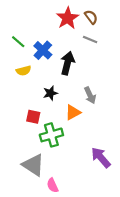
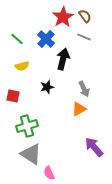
blue cross: (43, 50) -> (46, 39), moved
orange triangle: (73, 112) -> (79, 109), moved
red square: (33, 117) -> (13, 96), moved
green cross: (51, 135) -> (27, 126), moved

